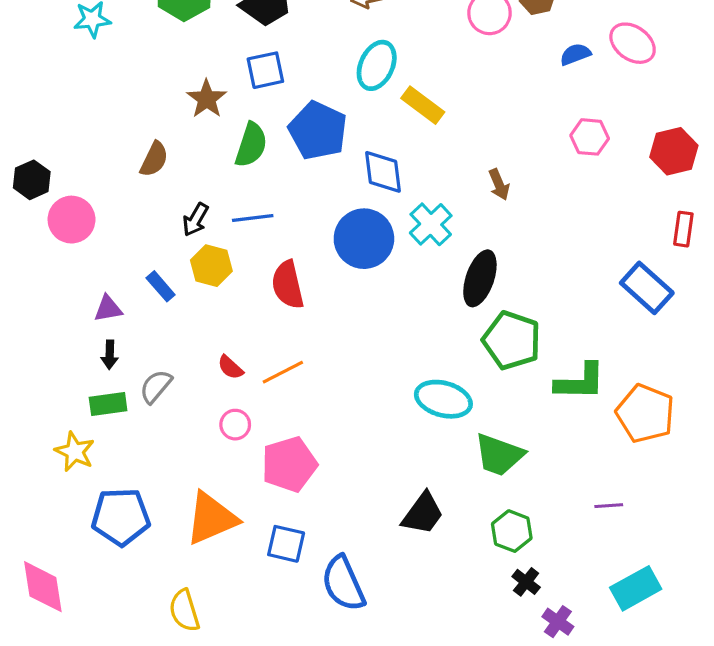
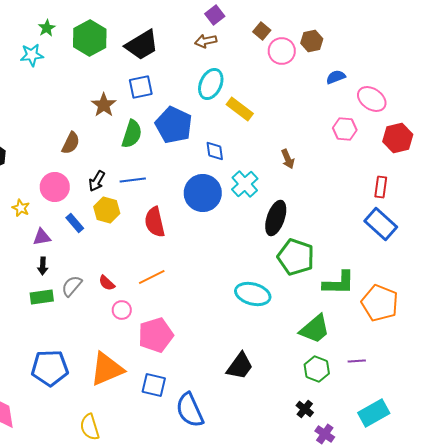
pink ellipse: (633, 43) -> (372, 99), moved
blue diamond: (383, 172) -> (215, 151), size x0.7
pink circle: (72, 220) -> (55, 187), moved
red rectangle: (683, 229) -> (381, 187), moved
red semicircle: (230, 367) -> (107, 283), moved
yellow star: (75, 452) -> (21, 208), moved, size x0.7
green trapezoid: (499, 455) -> (315, 329), moved, turned -60
green hexagon: (512, 531) -> (317, 369), moved

